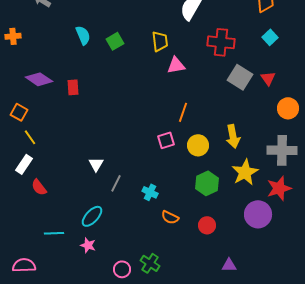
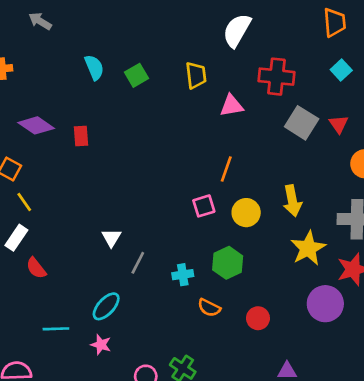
pink triangle: (176, 65) -> (232, 106), moved
green hexagon: (207, 183) -> (228, 263), moved
cyan cross: (150, 192) -> (183, 275), turned -35

